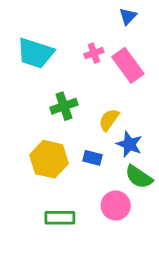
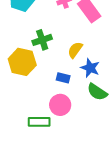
yellow hexagon: (49, 159) -> (22, 62), moved
pink circle: (116, 205) -> (60, 105), moved

